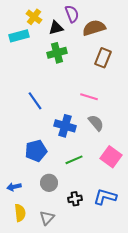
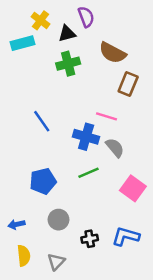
brown semicircle: (94, 28) -> (112, 53), moved, turned -135
brown rectangle: (103, 58) -> (128, 84), moved
blue cross: (65, 126) -> (86, 137), moved
green line: (74, 160) -> (88, 173), moved

